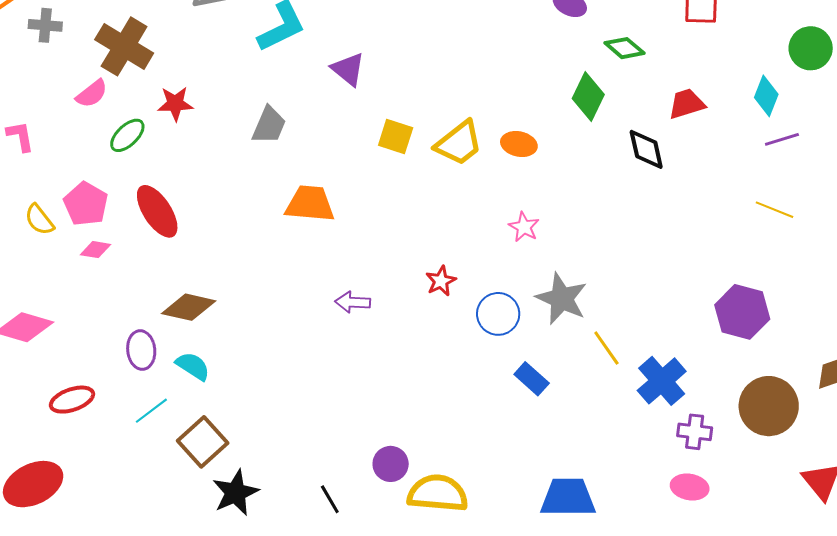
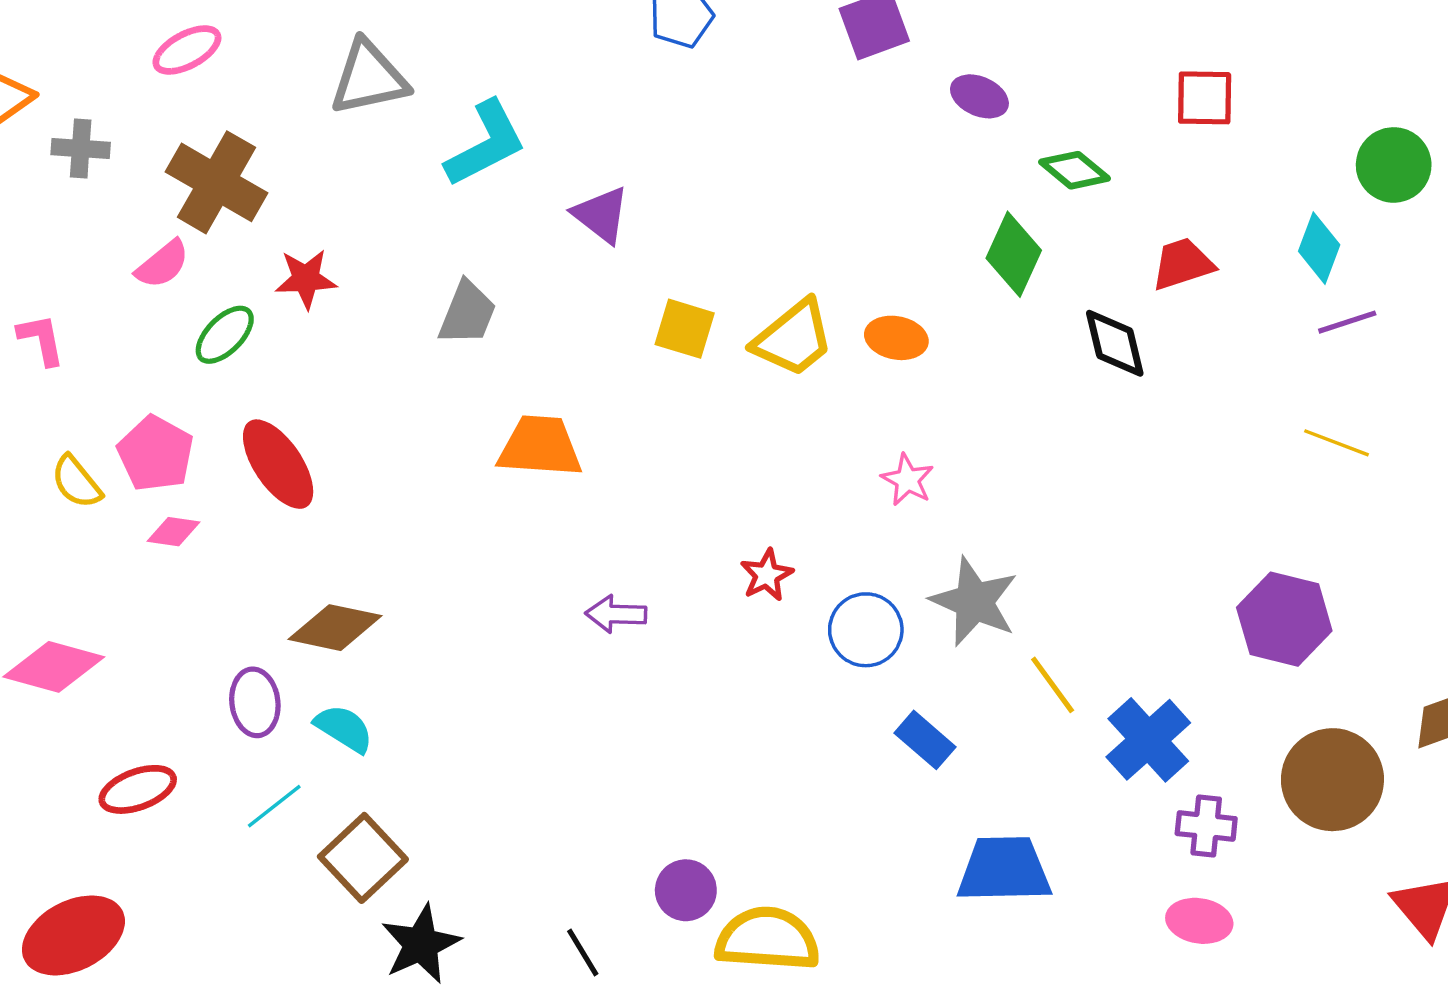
blue trapezoid: (568, 497) -> (1004, 870), moved

